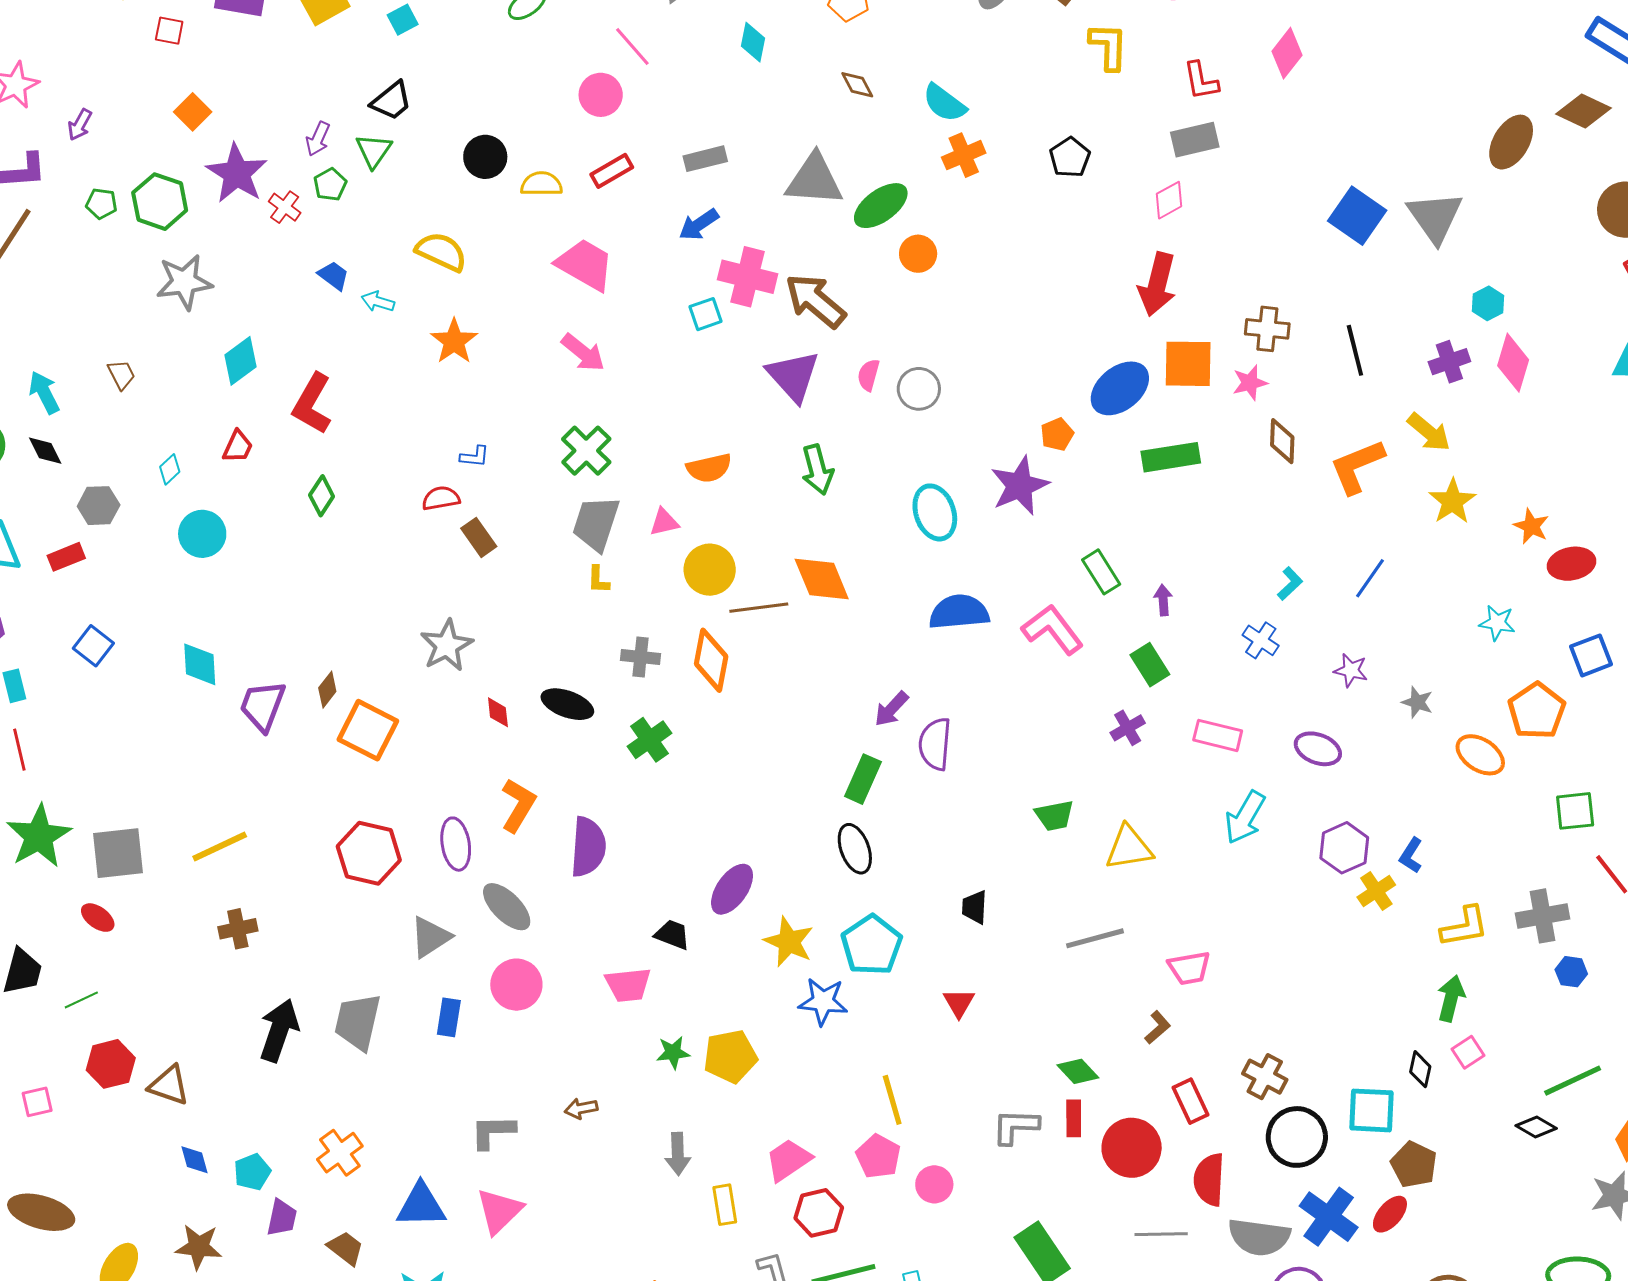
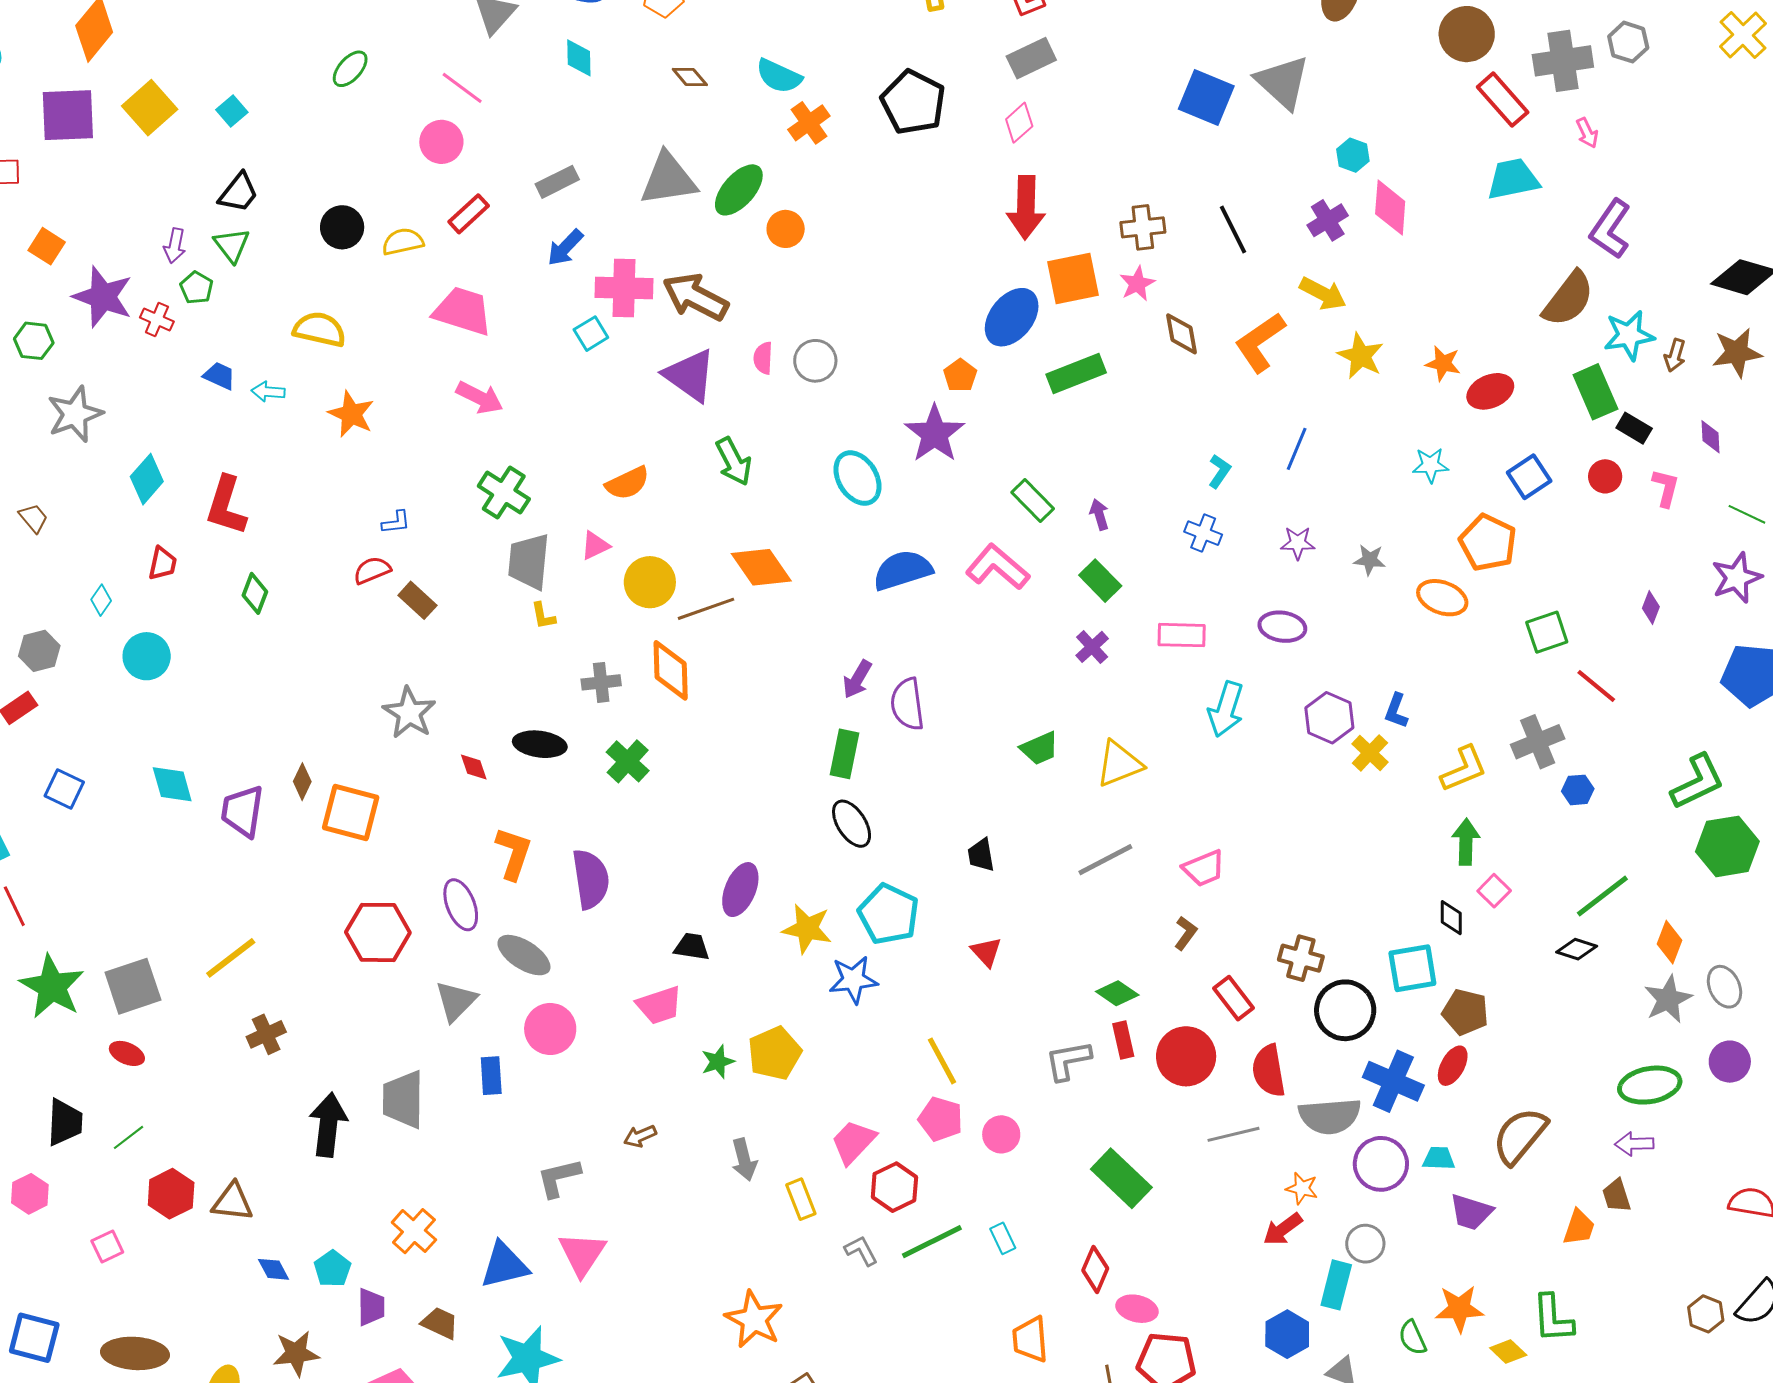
black pentagon: (1070, 157) -> (913, 102), size x1.6
green hexagon: (160, 202) -> (34, 341), size x0.7

